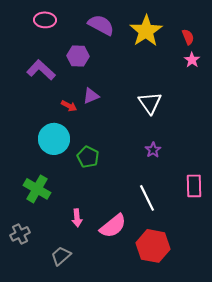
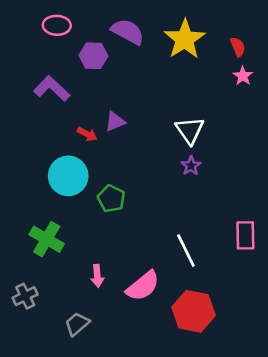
purple hexagon: (78, 56) -> (94, 56), moved
purple star: (153, 150) -> (191, 166), moved

